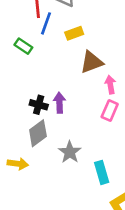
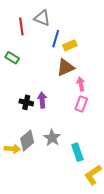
blue line: (46, 23) -> (56, 39), moved
yellow rectangle: (74, 33) -> (70, 45), moved
gray diamond: (38, 133) -> (27, 140), moved

